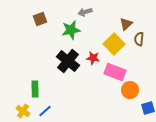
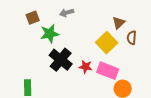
gray arrow: (85, 12) -> (67, 13), moved
green star: (71, 30) -> (50, 34), moved
red star: (93, 58) -> (86, 67), moved

